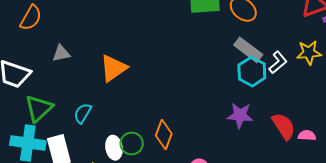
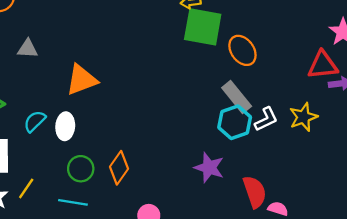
yellow star: (309, 53) -> (303, 117), turned -30
white ellipse: (114, 148) -> (65, 126), moved

